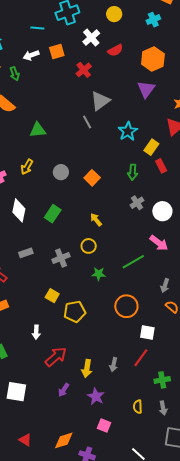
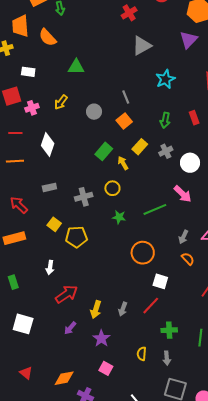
gray line: (87, 122) -> (126, 97), moved
yellow rectangle: (151, 147) -> (140, 147), moved
green rectangle: (53, 214) -> (104, 151), moved
yellow square: (52, 296) -> (54, 224), moved
yellow pentagon: (75, 312) -> (76, 237), moved

